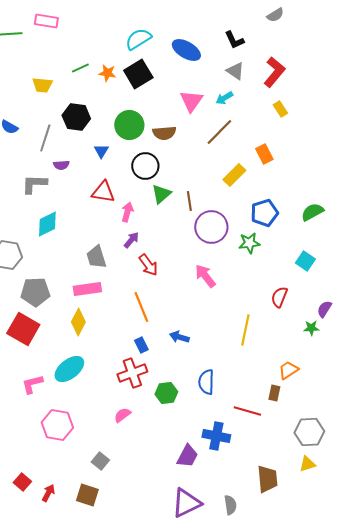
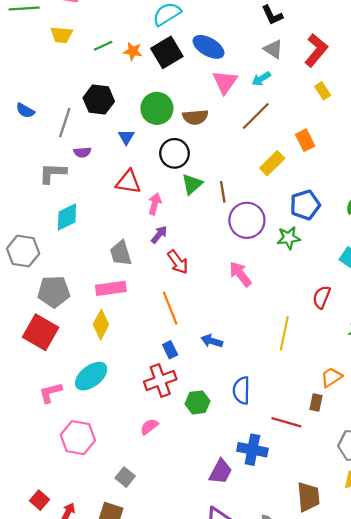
blue ellipse: (186, 50) -> (209, 47), moved
yellow trapezoid: (42, 85) -> (61, 35), moved

